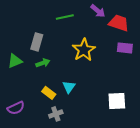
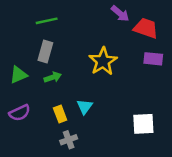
green line: (65, 17) -> (47, 21), moved
yellow rectangle: (49, 93) -> (60, 114), turned 32
purple semicircle: (16, 108) -> (20, 113), moved

